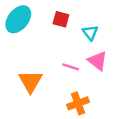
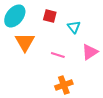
pink triangle: (98, 61) -> (90, 52), moved, turned 48
orange triangle: (30, 81) -> (25, 42), moved

